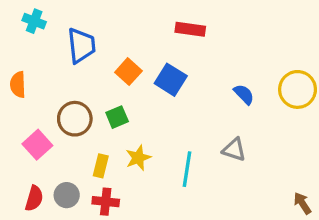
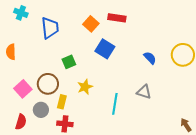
orange square: (128, 72) -> (91, 24), moved
green square: (117, 117) -> (69, 62), moved
brown circle: (75, 119) -> (48, 84), moved
yellow star: (138, 158) -> (85, 87), moved
gray circle: (67, 195) -> (41, 110), moved

